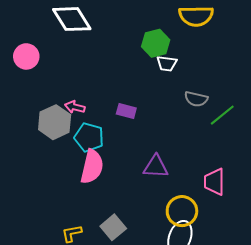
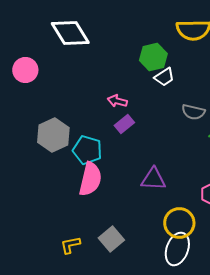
white trapezoid: (167, 64) -> (164, 77), turned -40
pink arrow: (75, 107) -> (117, 101), moved
purple rectangle: (126, 111) -> (124, 124), turned -54

